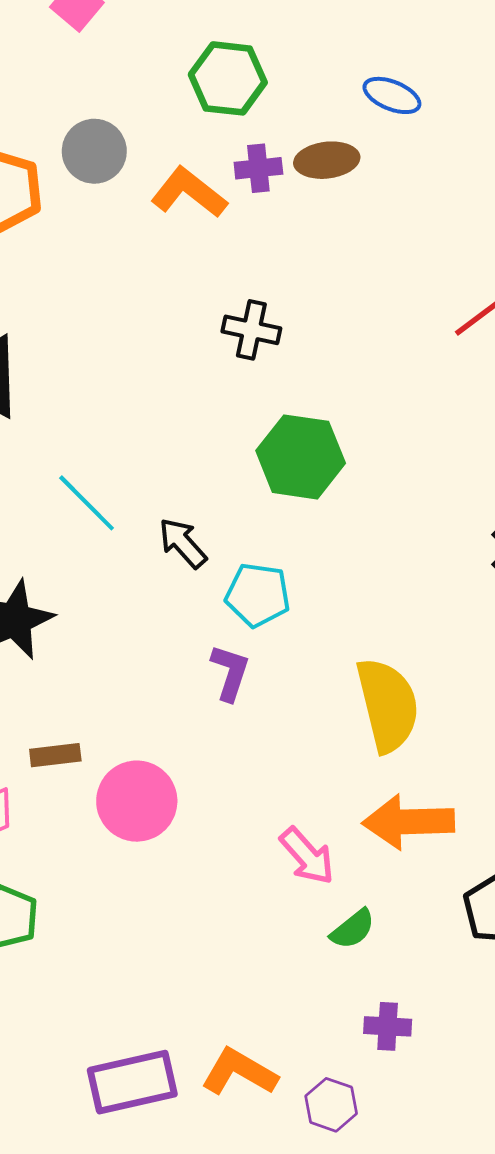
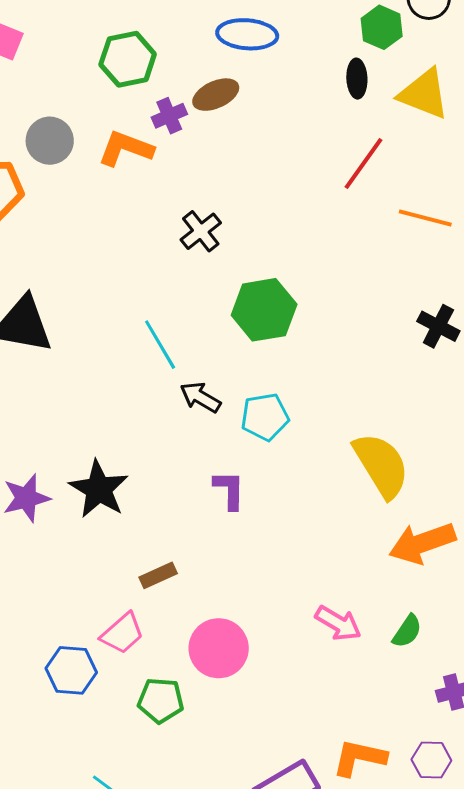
blue ellipse: (392, 95) -> (247, 34), size x1.4
black cross: (251, 330) -> (201, 231), turned -33
cyan line: (87, 503) -> (160, 345), moved, turned 32
purple L-shape: (230, 673) -> (229, 490), moved
pink circle: (137, 801) -> (219, 648), moved
pink arrow: (307, 856) -> (338, 623), moved

